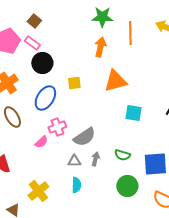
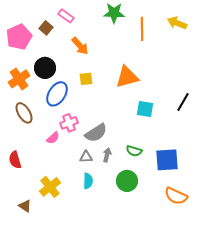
brown square: (34, 21) -> (46, 28), moved
pink rectangle: (32, 43) -> (66, 16), moved
orange arrow: (100, 47) -> (80, 46), moved, turned 126
black circle: (42, 63) -> (45, 68), moved
green circle: (127, 186) -> (127, 181), moved

